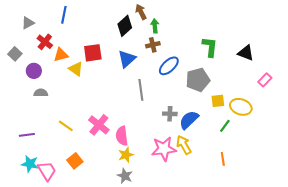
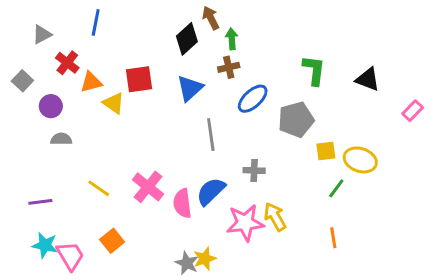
pink rectangle: (265, 80) -> (413, 111), moved
blue semicircle: (189, 120) -> (211, 191), moved
yellow star: (126, 155) -> (205, 259), moved

